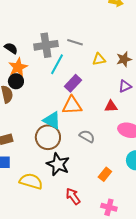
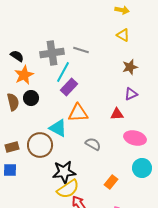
yellow triangle: (99, 59) -> (123, 35), moved, turned 40
black circle: (16, 81) -> (31, 98), moved
purple rectangle: (73, 83) -> (69, 87), moved
brown circle: (48, 137) -> (40, 145), moved
black star: (58, 164) -> (64, 172), turned -30
yellow semicircle: (31, 181) -> (68, 189), moved, turned 130

